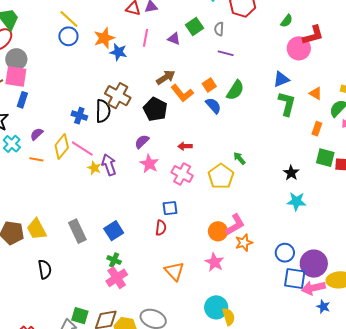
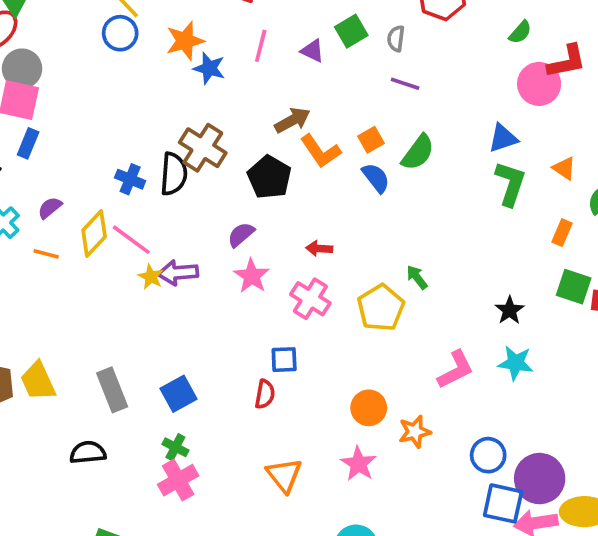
purple arrow: (109, 165) -> (178, 273), turned -80
pink L-shape: (235, 225) -> (456, 370), moved
black semicircle: (45, 269) -> (88, 452), moved, turned -90

